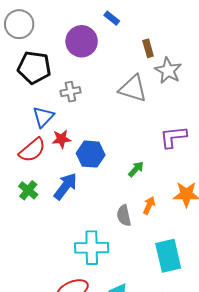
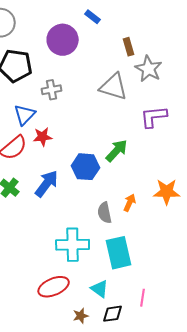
purple L-shape: (173, 137) -> (154, 117), moved
blue hexagon: (91, 154) -> (86, 167), moved
green arrow: (136, 169) -> (117, 151), moved, size x1.4
cyan rectangle: (168, 256) -> (119, 253), moved

